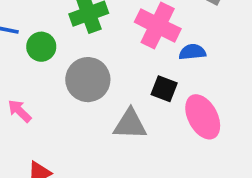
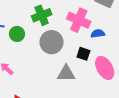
gray circle: (88, 80) -> (51, 42), moved

